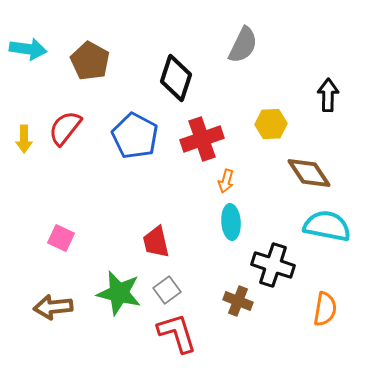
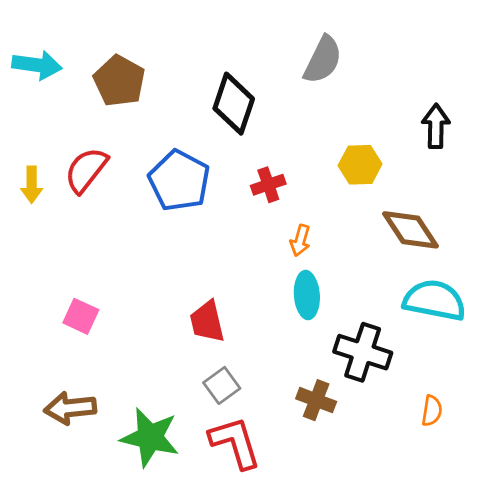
red cross: (202, 139) -> (268, 185), size x0.6
green star: (119, 293) -> (150, 437), moved
orange semicircle: (325, 309) -> (432, 411), size x0.7

